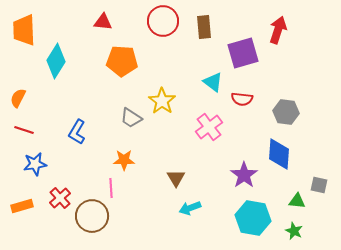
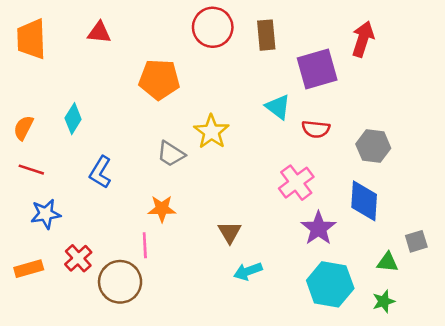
red triangle: (103, 22) -> (99, 32), moved
cyan diamond: (56, 61) -> (73, 119), moved, size x0.7
pink cross: (209, 127) -> (296, 183), moved
gray square: (319, 185) -> (416, 241), turned -30
green star: (294, 231) -> (384, 301), turned 30

